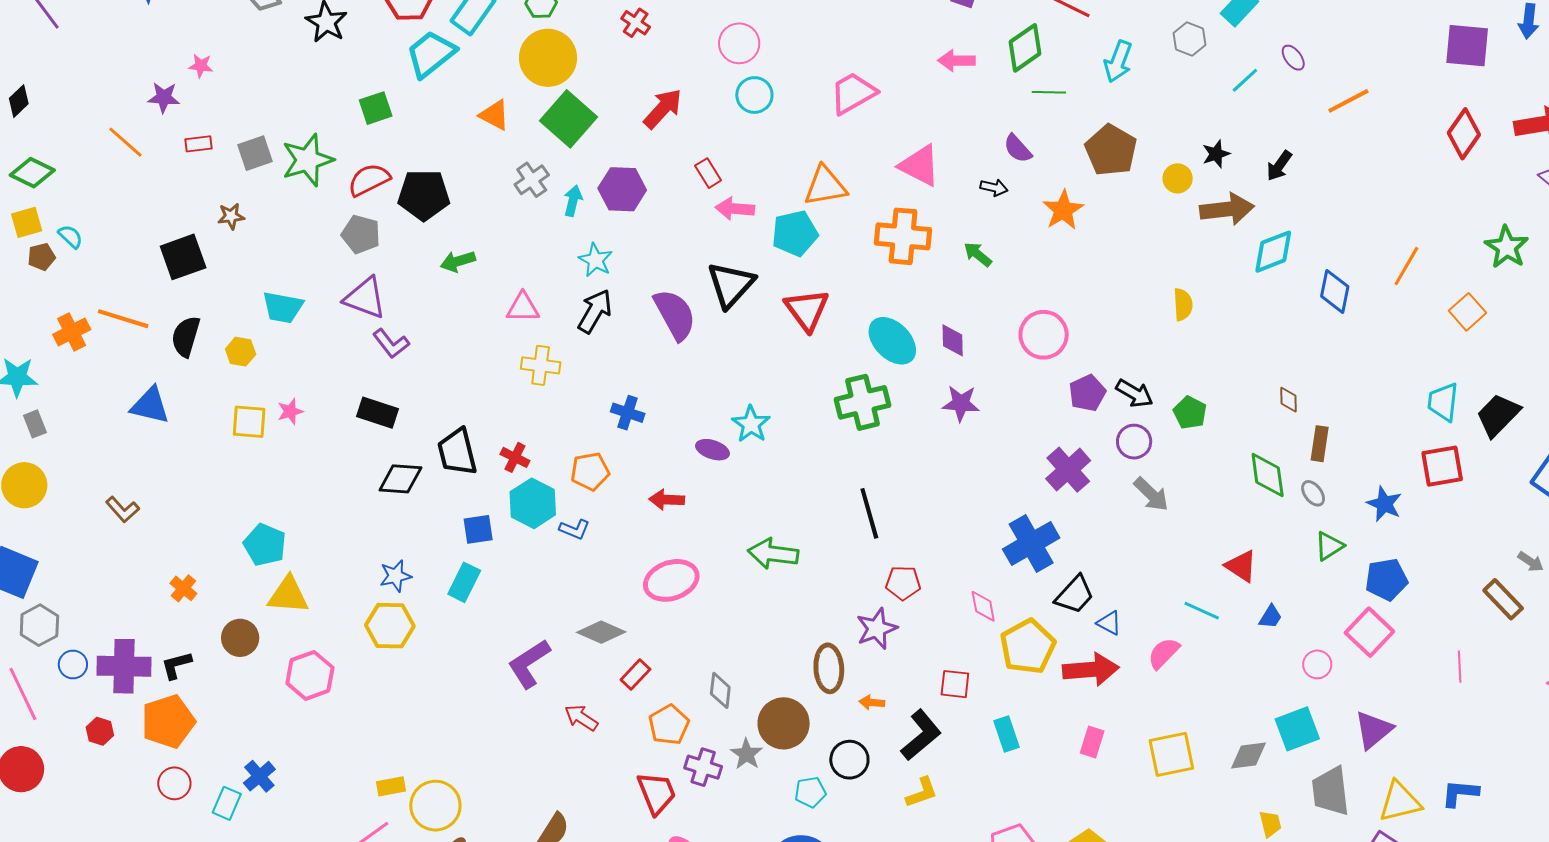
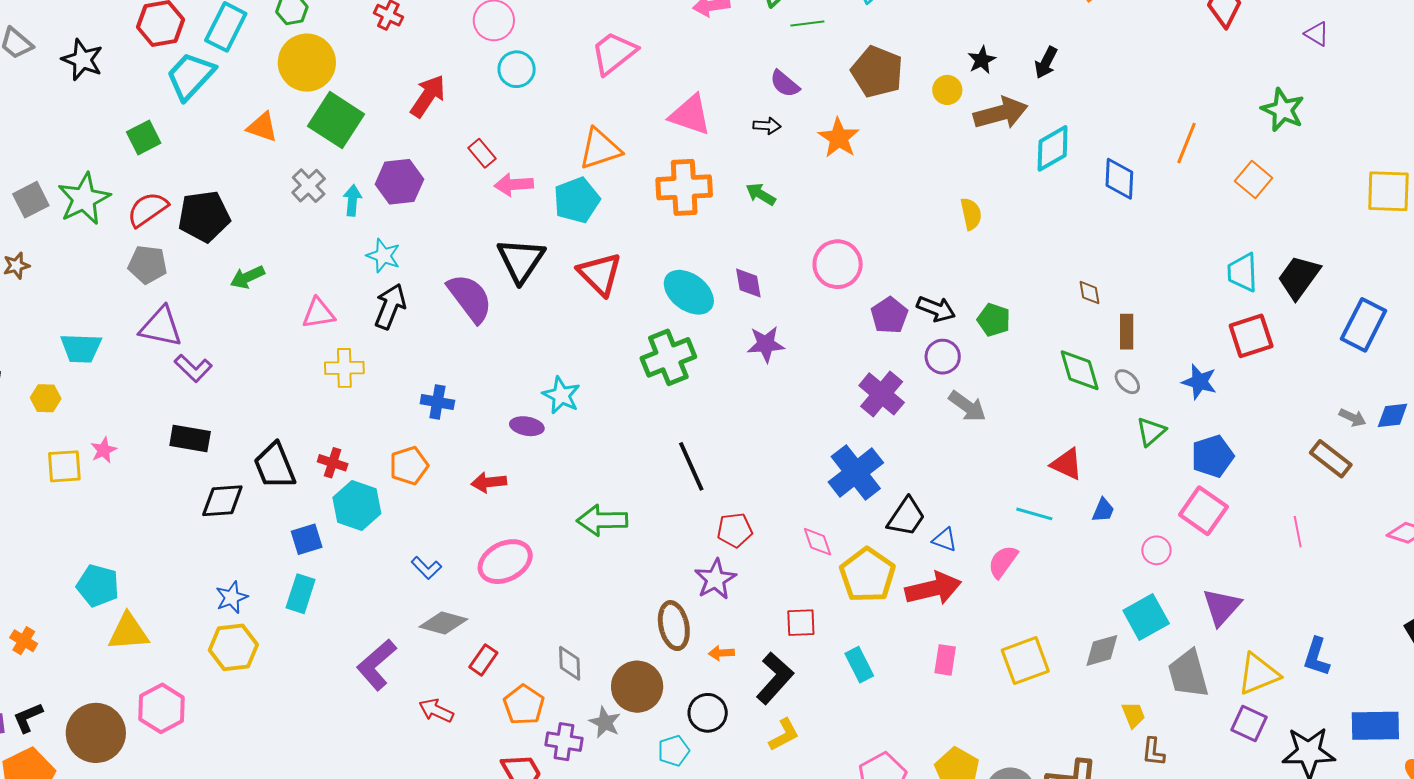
blue L-shape: (575, 529) -> (426, 568), moved, turned 32
brown circle: (240, 638) -> (96, 733), moved, size x1.6
blue L-shape: (1460, 793) -> (1316, 657), turned -69

